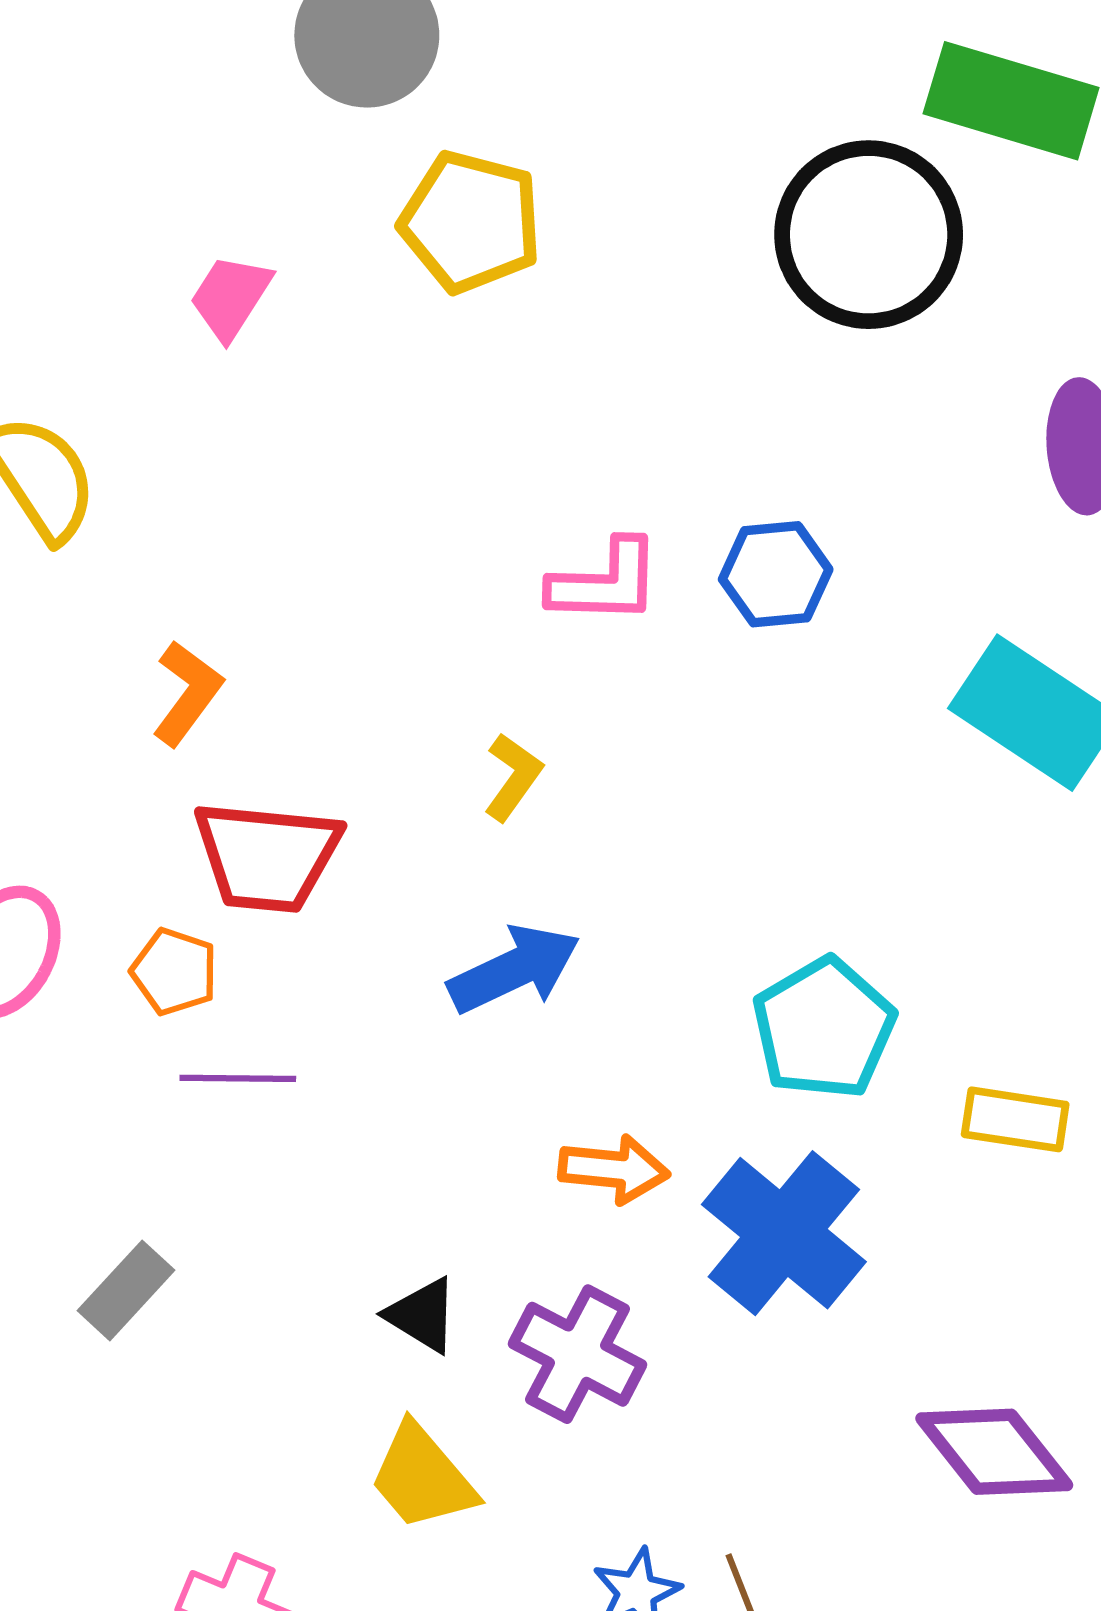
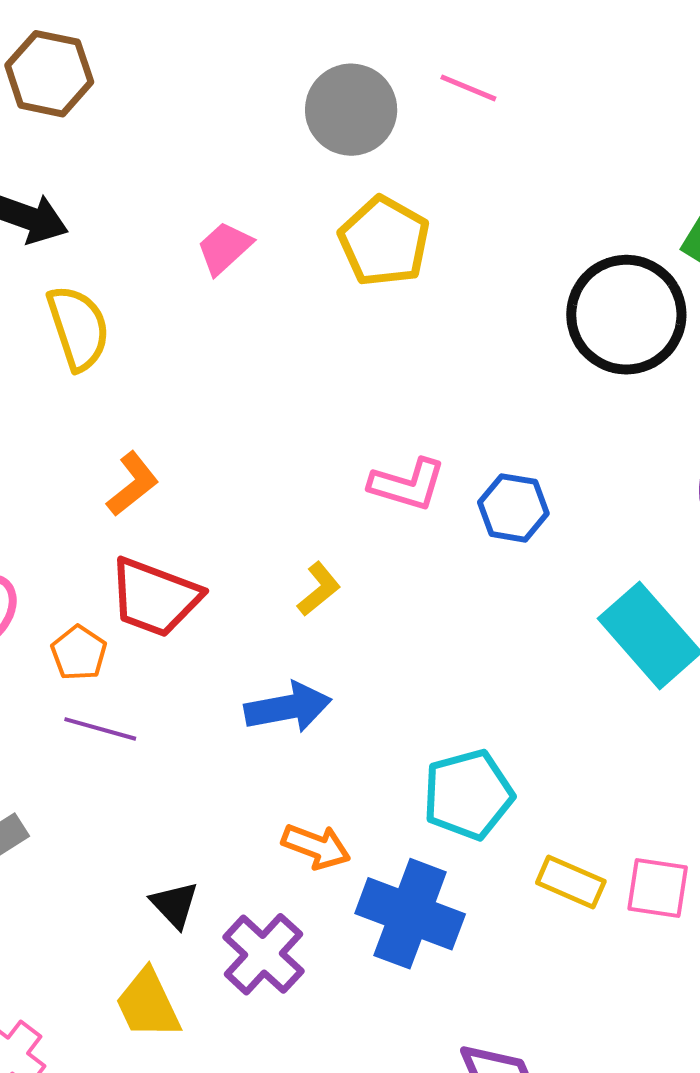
blue cross: (784, 1233) -> (410, 914), turned -34

